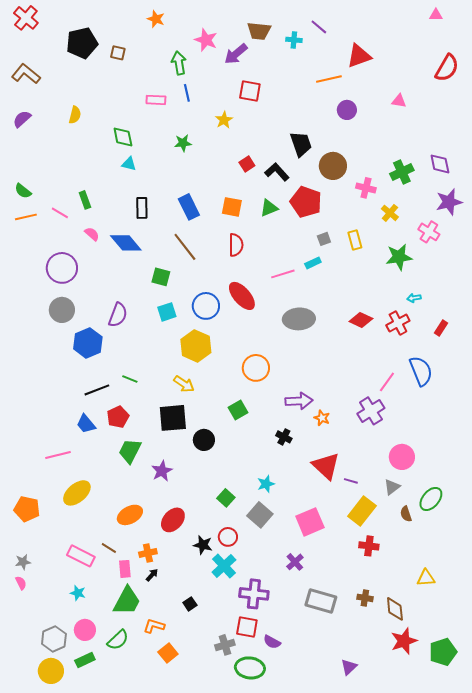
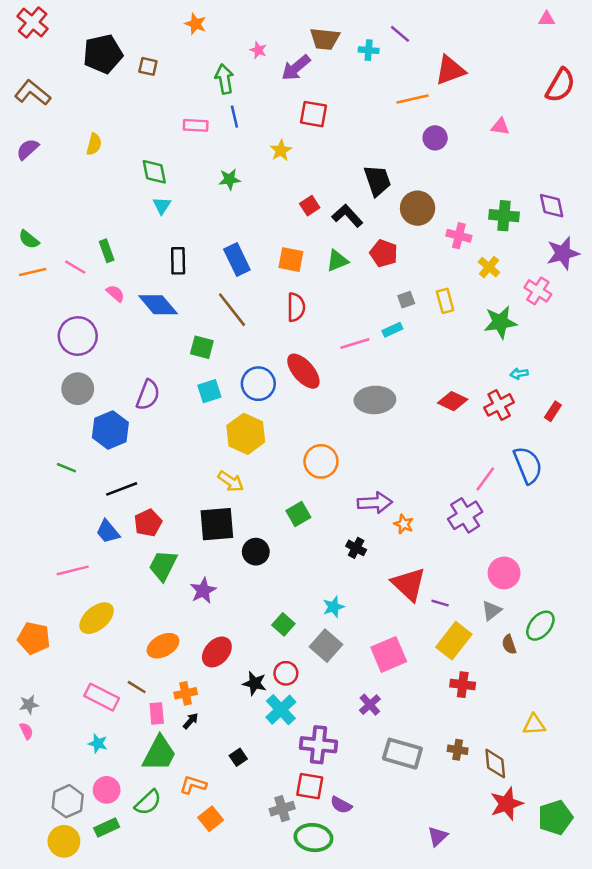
pink star: (206, 40) -> (258, 50), size x0.6
cyan triangle: (129, 164) -> (162, 206), turned 49
green cross: (402, 172) -> (504, 216), turned 30
red pentagon: (306, 202) -> (384, 253), size x0.7
green line: (130, 379) -> (66, 468), moved

